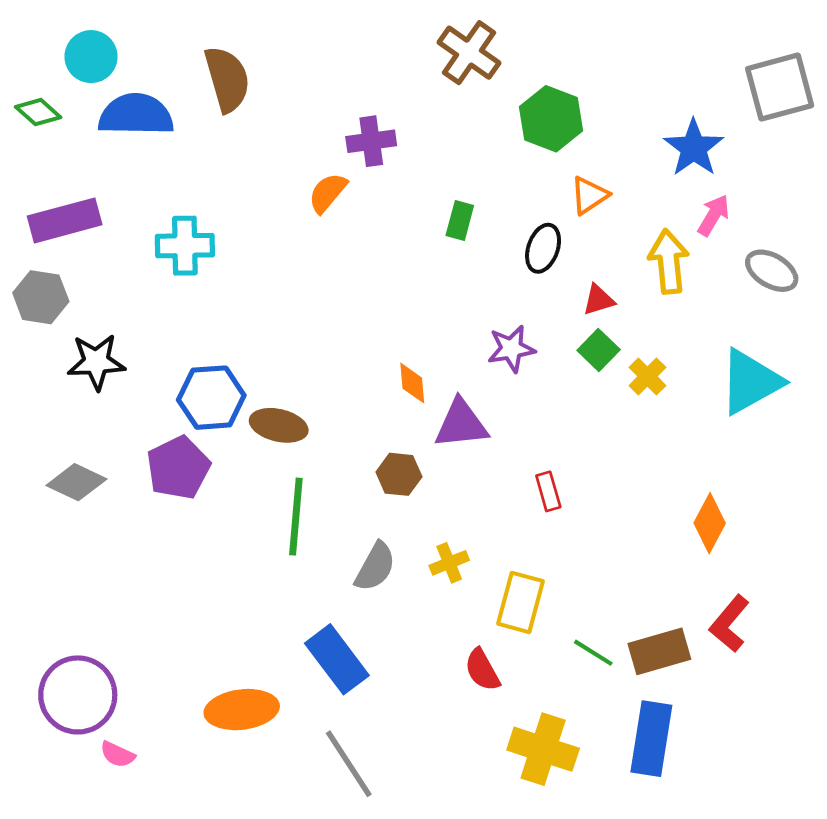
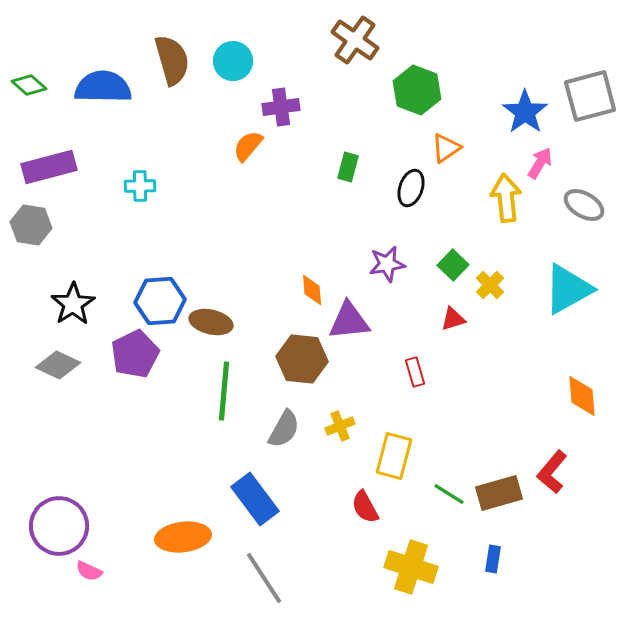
cyan circle: (91, 57) -> (233, 61), moved
gray square: (780, 87) -> (590, 96), moved
cyan cross: (185, 246) -> (140, 186), size x0.7
red triangle: (599, 300) -> (453, 319), moved
black star: (96, 362) -> (73, 304), moved, turned -30
brown hexagon: (399, 474) -> (302, 359), size x1.5
orange diamond: (710, 523) -> (582, 396), moved, turned -33
blue rectangle: (651, 739) -> (493, 559), size x0.5

